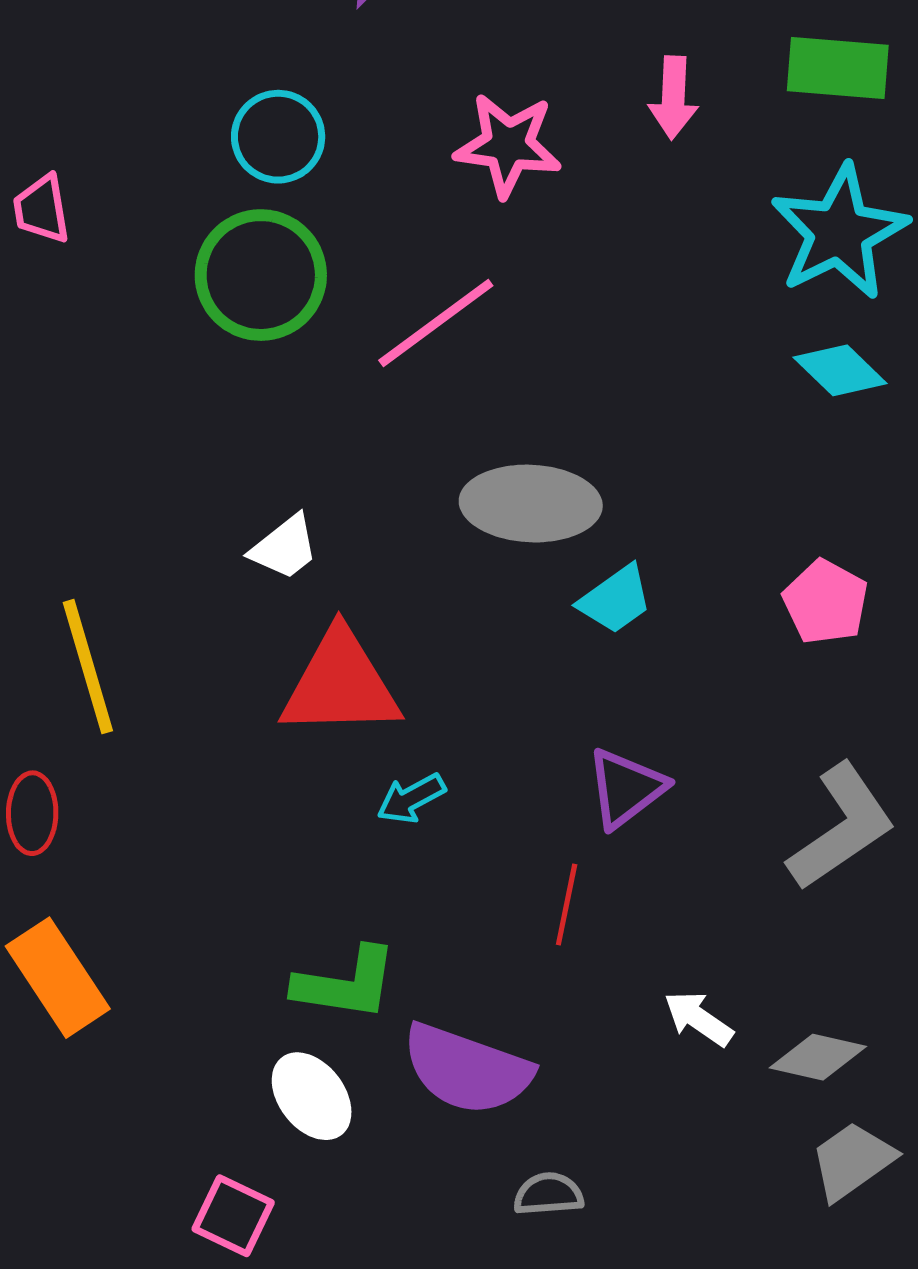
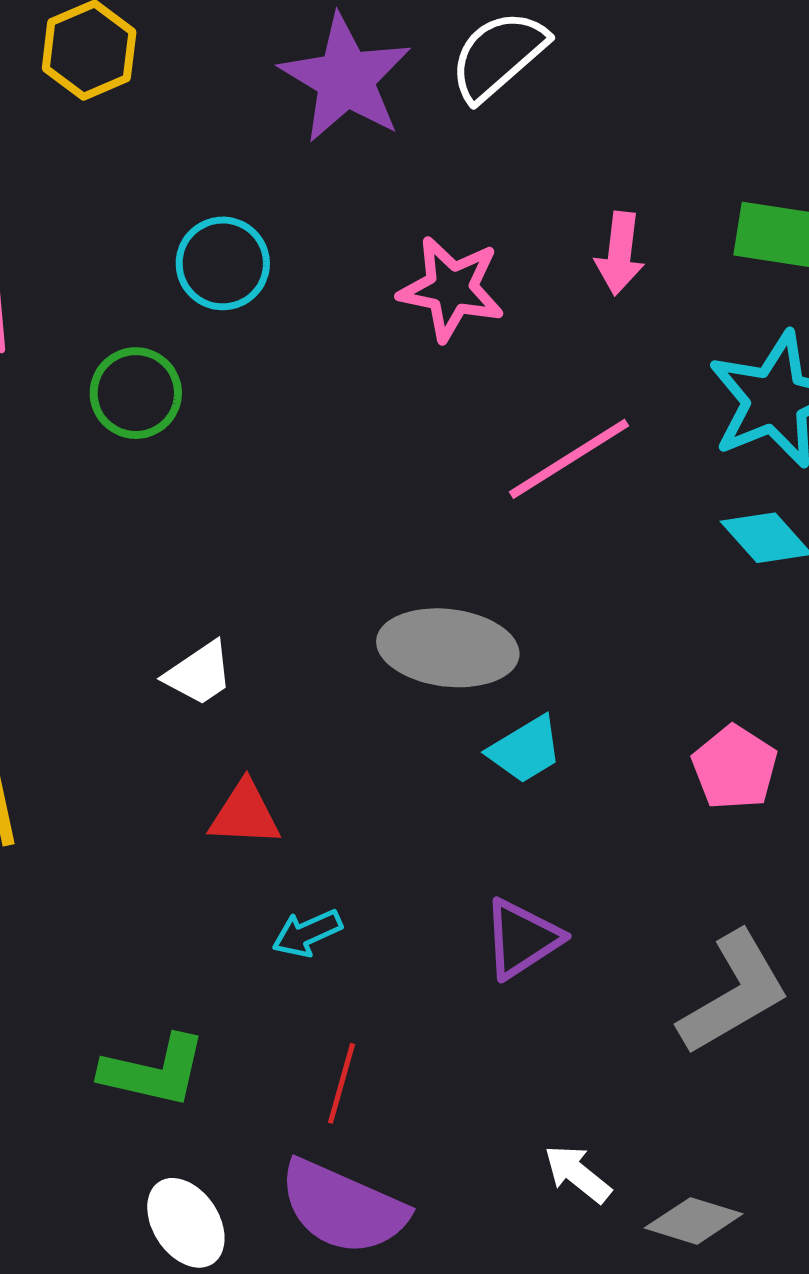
green circle: (261, 275) -> (136, 393), moved, size x0.7
pink line: (436, 323) -> (569, 459), moved
red triangle: (340, 684) -> (245, 814), size x0.6
red line: (567, 905) -> (342, 1083), moved
green L-shape: (346, 984) -> (154, 1071), moved

